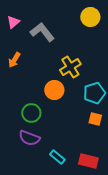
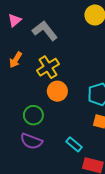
yellow cross: (70, 67) -> (48, 67), moved
cyan rectangle: (57, 157) -> (74, 144), moved

